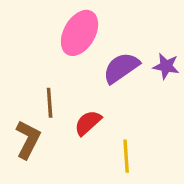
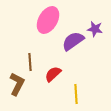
purple star: (166, 66) -> (95, 29), moved

